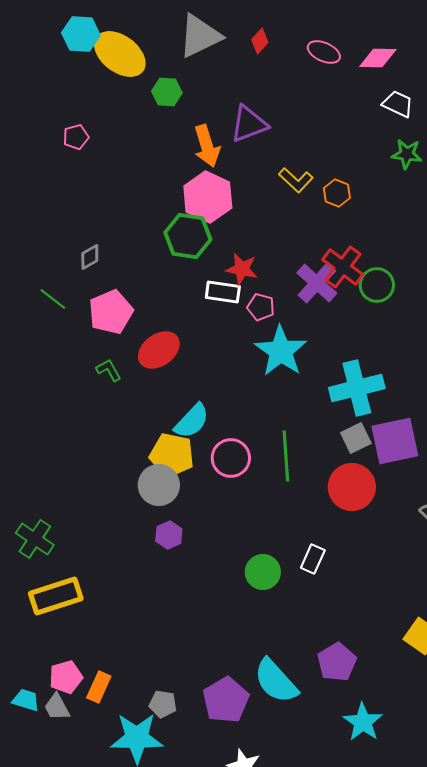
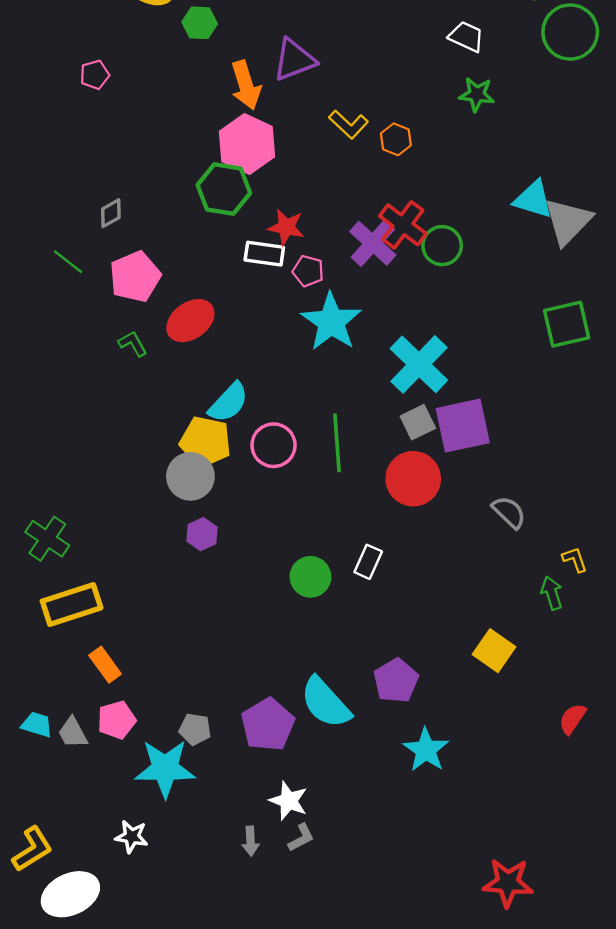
cyan cross: (357, 388) -> (419, 364), turned -32
pink pentagon: (66, 677) -> (117, 720), moved
orange rectangle: (99, 687) -> (105, 665), moved, turned -60

